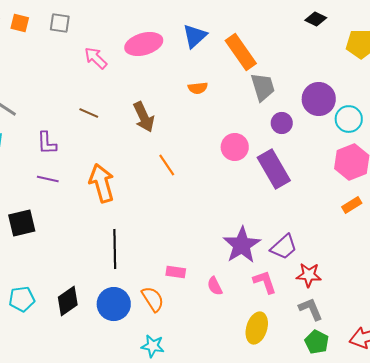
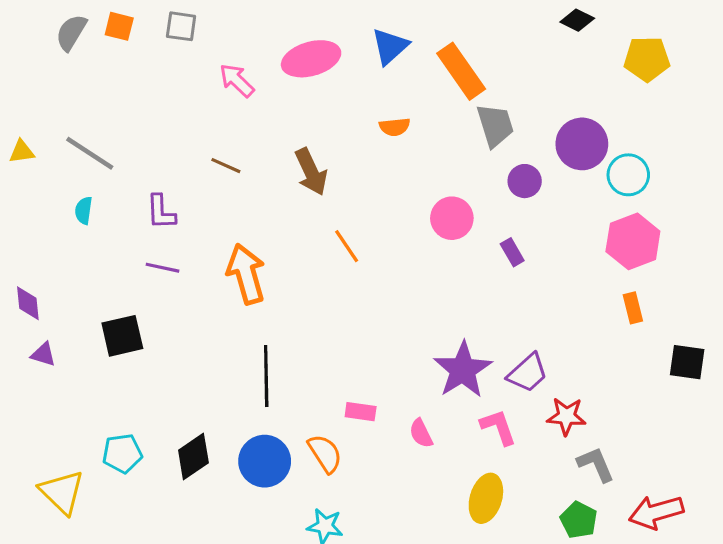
purple rectangle: (274, 169) -> (512, 252), size x0.5
orange rectangle: (352, 205) -> (633, 308), turned -72
gray L-shape: (311, 309) -> (596, 464), moved

